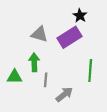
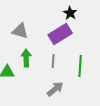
gray triangle: (39, 34) -> (20, 31), moved
gray line: (46, 80) -> (53, 61), moved

